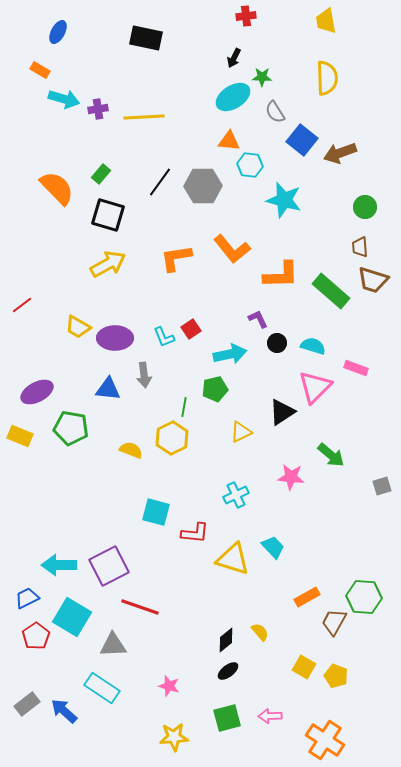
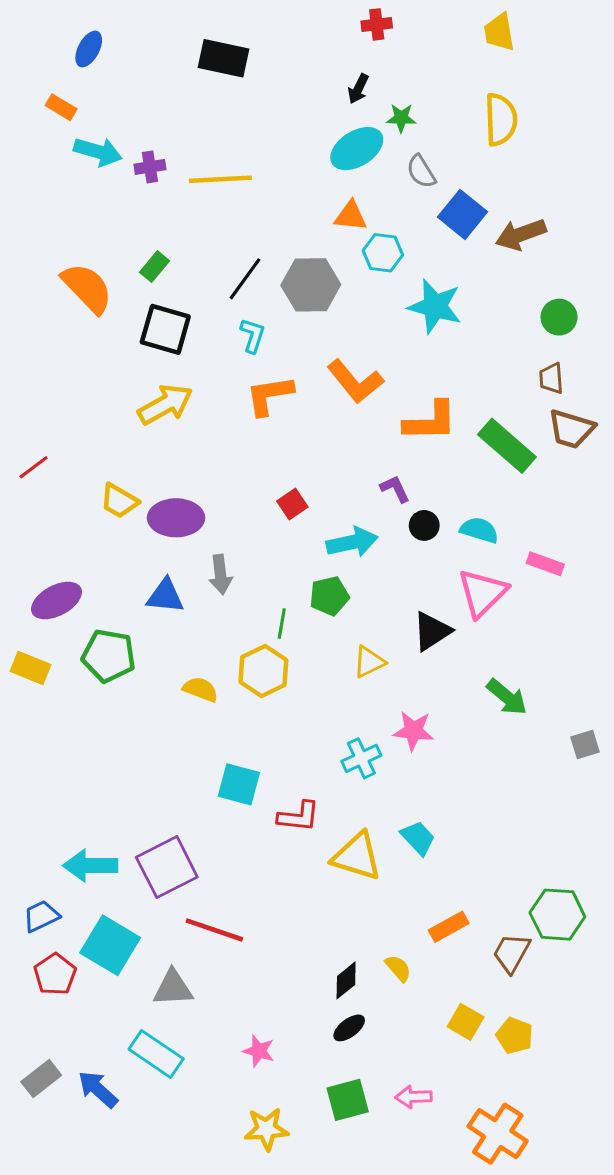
cyan L-shape: (164, 337) -> (253, 335), moved, turned -140
pink star: (291, 477) -> (413, 731), moved
orange rectangle: (307, 597) -> (449, 927), moved

